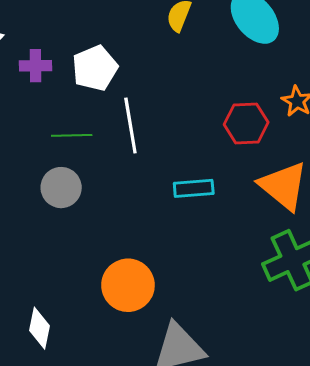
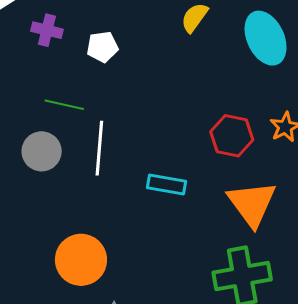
white pentagon: (95, 68) -> (102, 47), size x0.7
white line: (130, 125) -> (99, 148), moved

